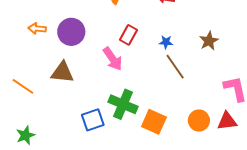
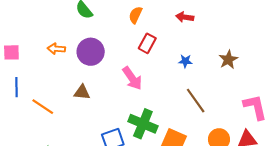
red rectangle: (128, 35) -> (147, 43), moved
brown line: (175, 67) -> (196, 101), moved
brown triangle: (62, 72) -> (82, 92), size x0.7

